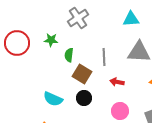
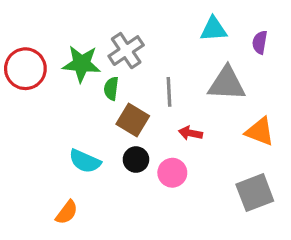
gray cross: (78, 18) -> (126, 51), moved
green star: (51, 40) -> (82, 64), size x1.6
pink circle: (120, 111) -> (172, 173), moved

